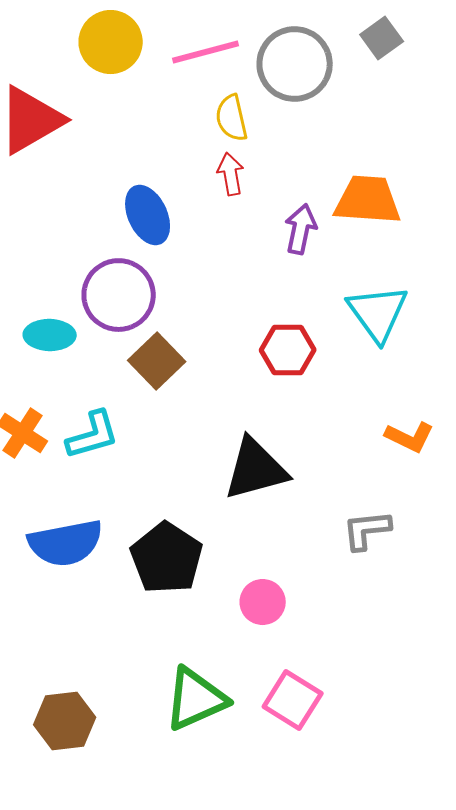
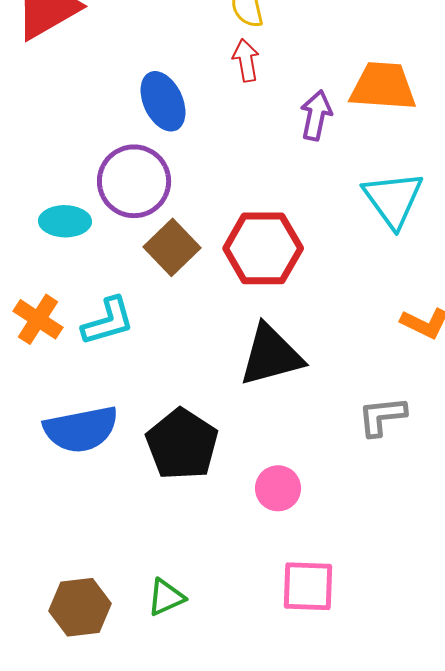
red hexagon: (288, 350) -> (263, 248), moved, size x1.4
green triangle: (196, 699) -> (166, 597), moved, size x0.6
pink square: (293, 700) -> (308, 586), turned -30

